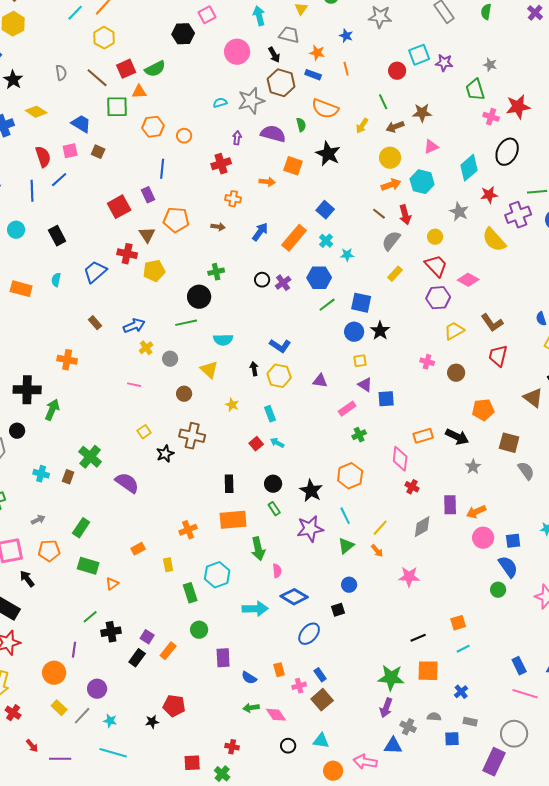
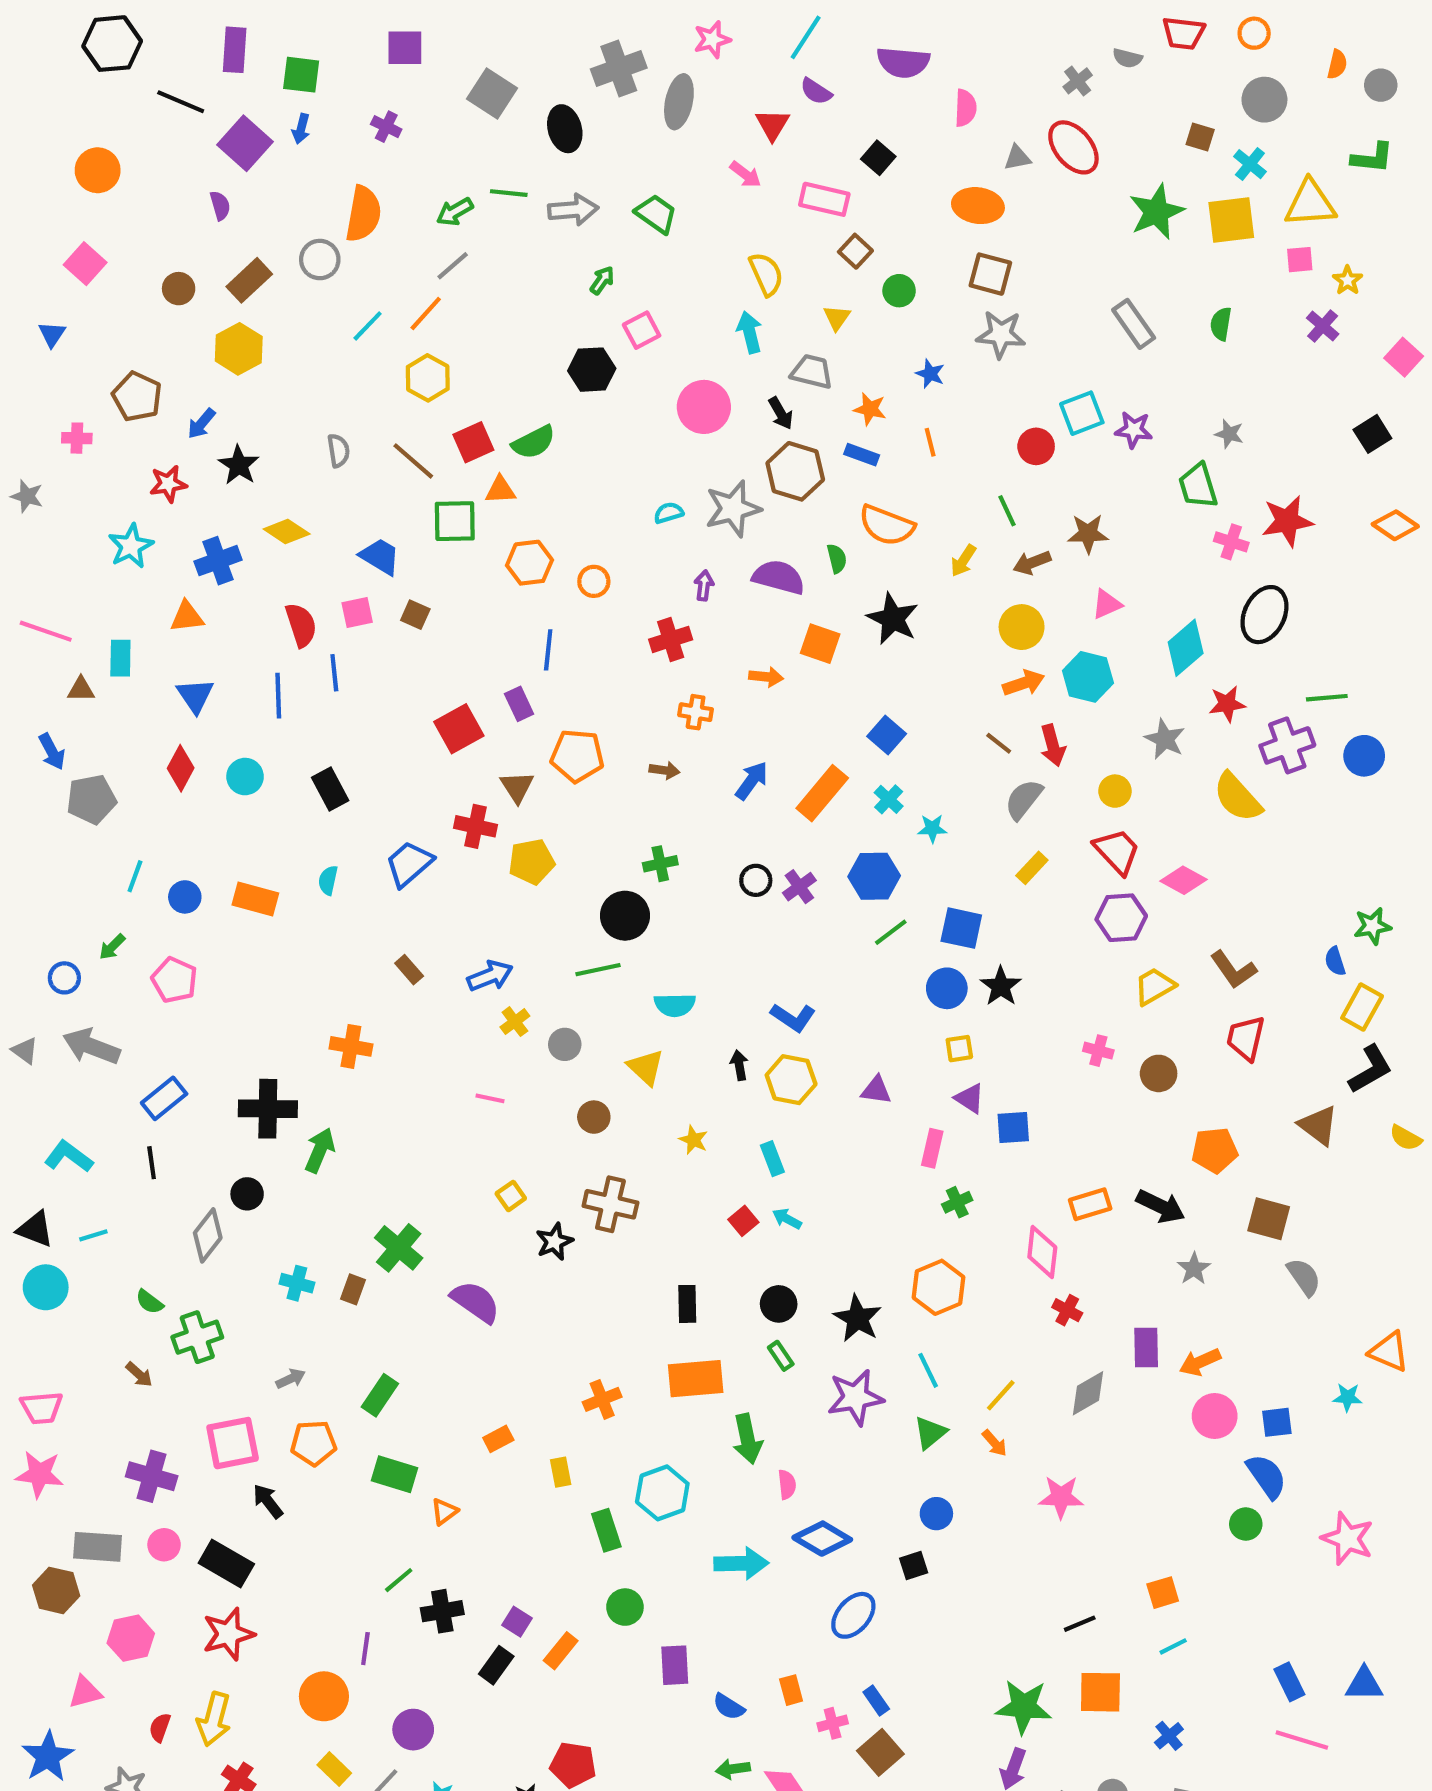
blue line: (59, 180) -> (334, 673), turned -54
pink rectangle: (347, 409) -> (932, 1148), turned -42

